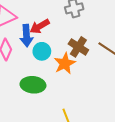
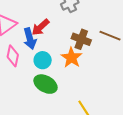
cyan circle: (42, 51) -> (43, 60), moved
green ellipse: (33, 85) -> (46, 84), turned 35

